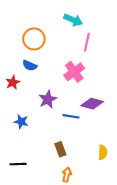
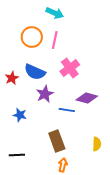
cyan arrow: (73, 20) -> (55, 13), moved
pink line: (87, 42) -> (55, 40), moved
blue semicircle: (30, 65) -> (35, 72), moved, size x1.5
brown rectangle: (60, 149) -> (57, 141), size x1.5

